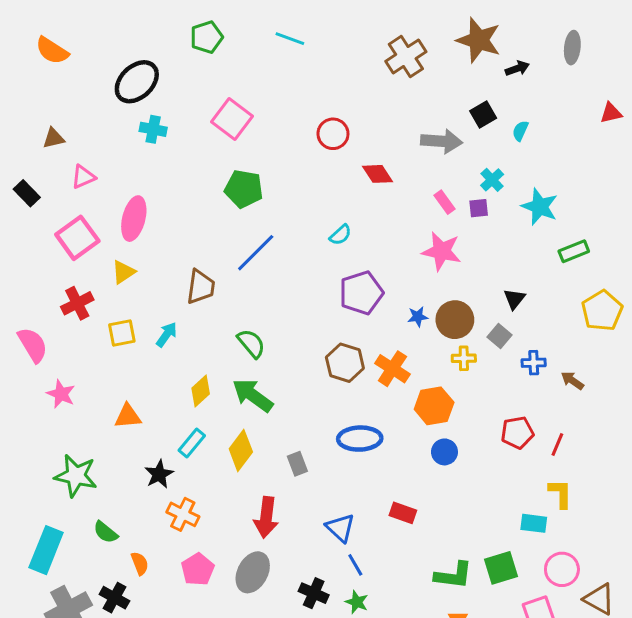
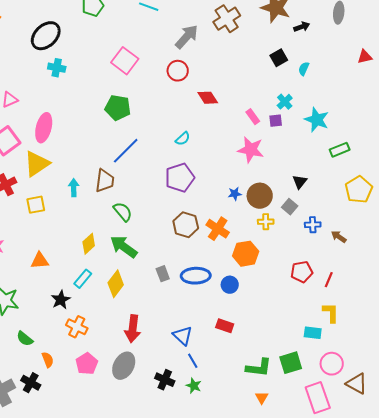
pink square: (232, 119) -> (125, 61), moved
gray arrow: (442, 141) -> (187, 37), moved, turned -52
yellow triangle: (123, 272) -> (37, 164), size x1.6
brown trapezoid: (201, 287) -> (105, 181), moved
purple pentagon: (361, 293) -> (180, 178), moved
cyan arrow: (166, 334) -> (74, 188), moved, turned -36
blue circle: (444, 452) -> (230, 285), moved
gray rectangle: (297, 464) -> (163, 274), moved

